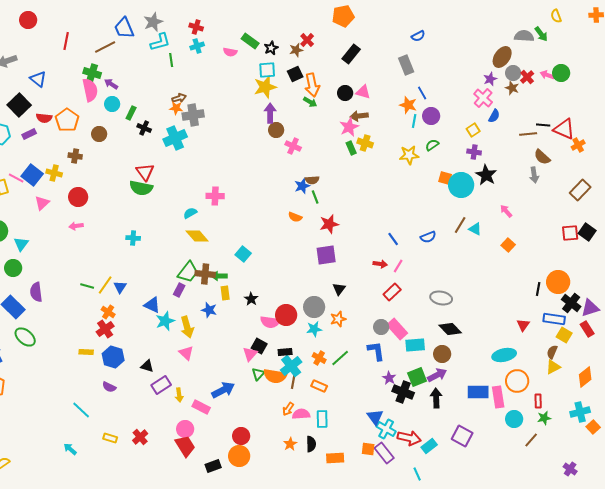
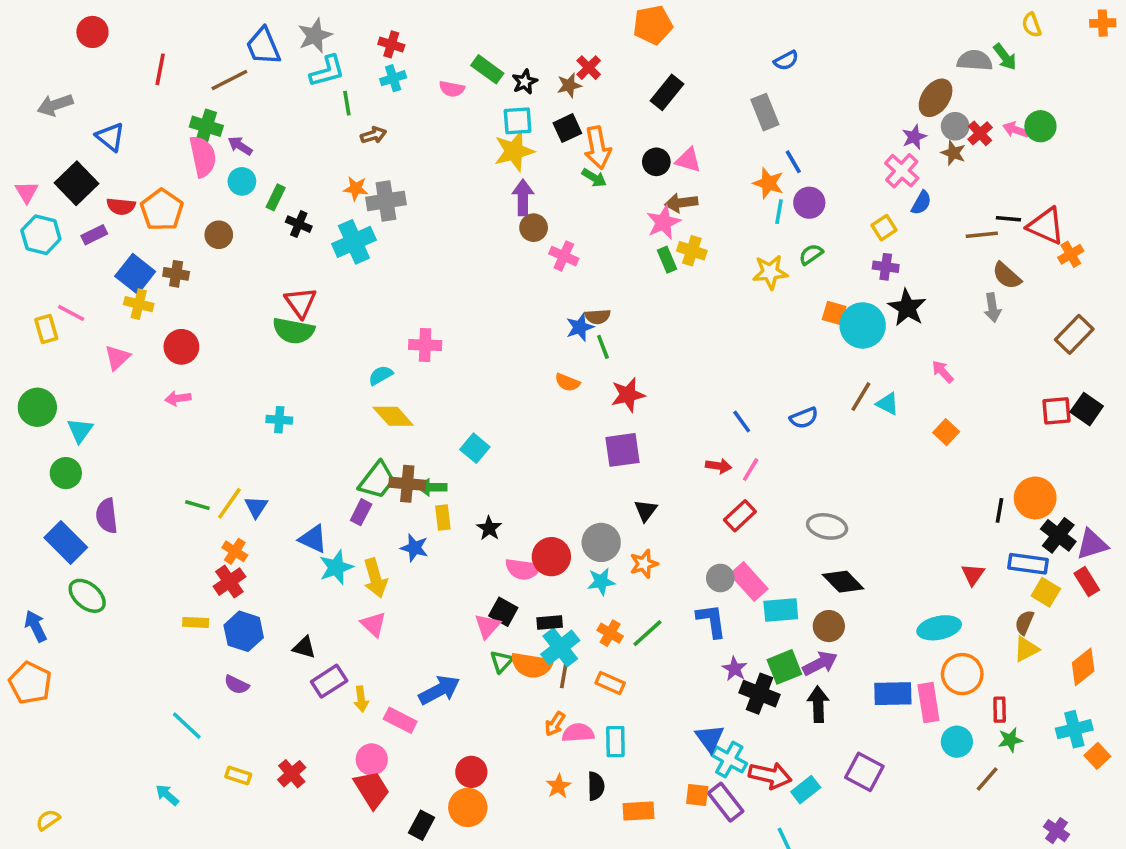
brown arrow: (179, 98) -> (374, 135), moved
blue square: (32, 175) -> (135, 274), moved
black rectangle: (213, 466) -> (422, 825), turned -42

